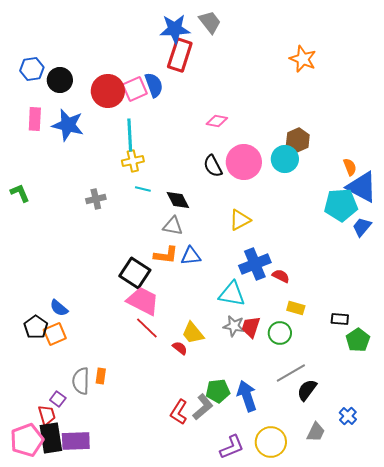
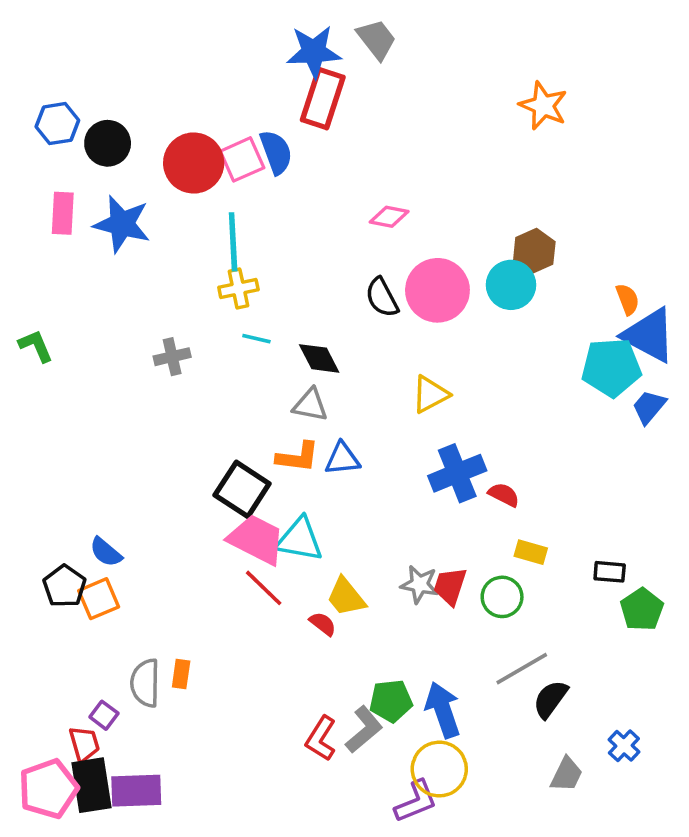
cyan triangle: (232, 294) -> (299, 540), moved
yellow circle: (271, 442) -> (439, 769), moved

